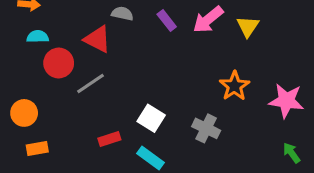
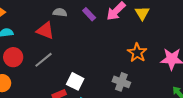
red circle: (59, 63) -> (13, 57), moved
white square: (151, 118) -> (75, 81), moved

